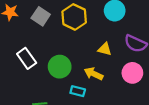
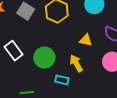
yellow arrow: (94, 74) -> (76, 63), turned 36

